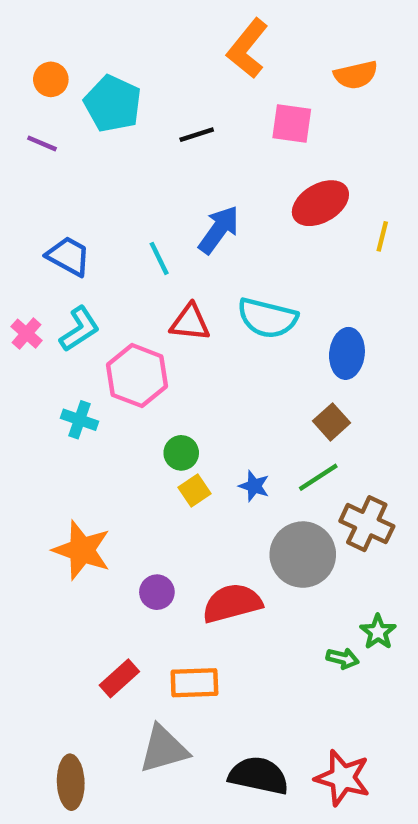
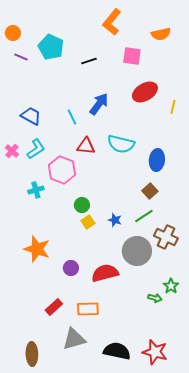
orange circle: (51, 79) -> (13, 33), moved
purple line: (42, 143) -> (21, 57), moved
cyan cross: (80, 420) -> (36, 190), turned -35

